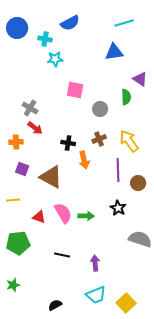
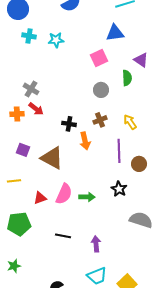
cyan cross: (45, 39) -> (29, 36), moved
pink square: (75, 90) -> (99, 58), moved, turned -36
yellow arrow: (129, 141) -> (130, 122), size x0.7
orange cross: (16, 142) -> (17, 114), moved
pink semicircle: (63, 213) -> (64, 194), turned 55
red triangle: (39, 217) -> (40, 198), turned -40

